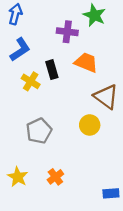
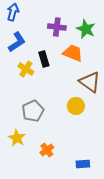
green star: (94, 15) -> (86, 29), moved
yellow star: (18, 177) -> (17, 138), moved
blue rectangle: (111, 193) -> (83, 164), moved

